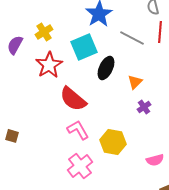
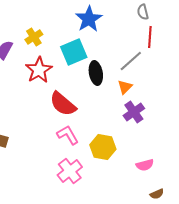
gray line: (132, 38) -> (131, 61), moved, turned -70
black ellipse: (106, 68) -> (96, 73), turned -35
purple cross: (144, 107) -> (134, 112), size x1.5

